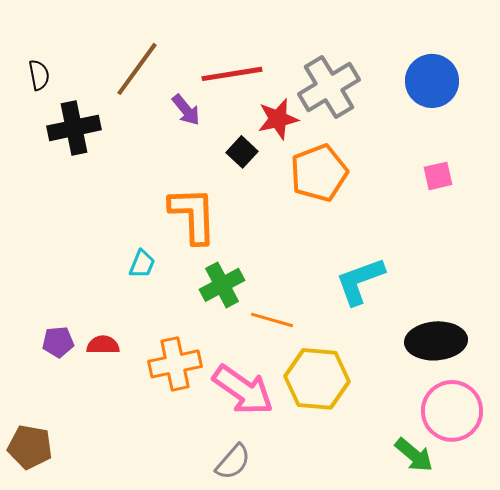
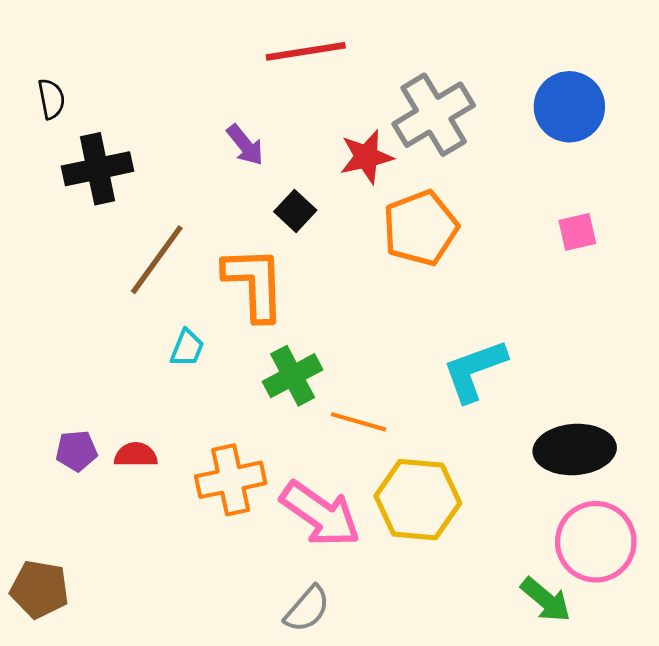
brown line: (137, 69) -> (157, 260), moved
red line: (232, 74) -> (306, 51), moved
black square: (242, 152) -> (295, 211), moved

